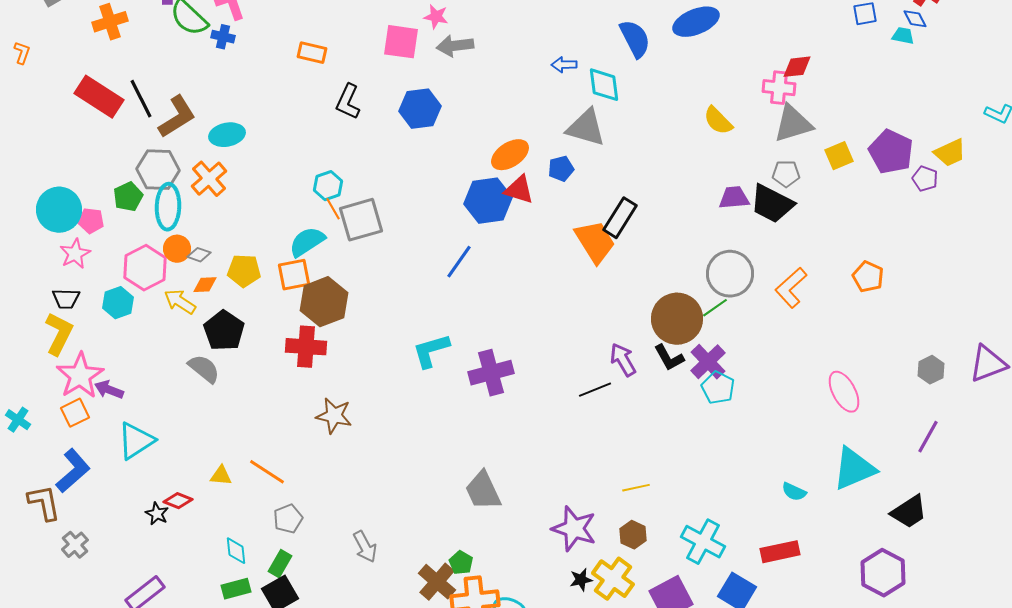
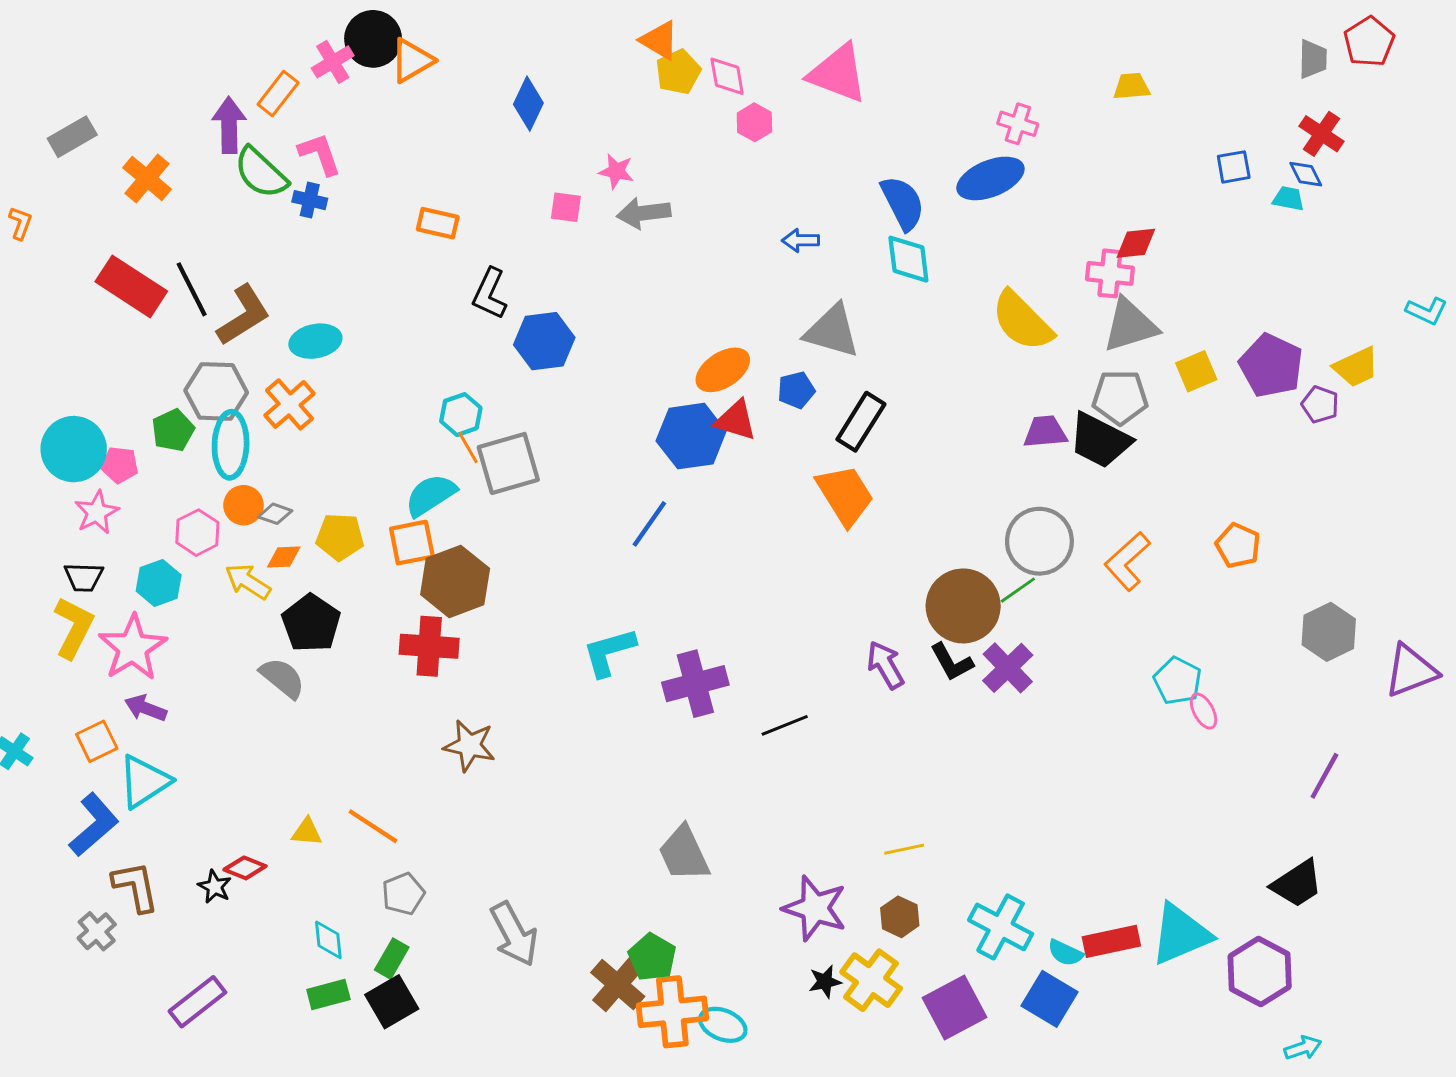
orange cross: (110, 22) -> (147, 178), turned -32
pink square: (401, 42) -> (566, 207), size x0.6
cyan diamond: (604, 85) -> (908, 259), moved
blue hexagon: (420, 109) -> (544, 341), moved
yellow semicircle: (718, 121) -> (1022, 321), size x1.5
gray pentagon: (786, 174) -> (1120, 397), size x1.4
black rectangle: (620, 218) -> (861, 422), moved
pink hexagon: (145, 268) -> (197, 533), size x0.7
gray hexagon: (931, 370) -> (1329, 632), moved, size x1.4
pink star: (80, 376) -> (133, 648), moved
cyan pentagon: (718, 388) -> (1178, 681), moved
black line: (595, 390) -> (785, 725), moved
pink ellipse: (844, 392) -> (1204, 711), size x0.6
cyan triangle: (136, 441) -> (144, 782), moved
cyan triangle: (854, 469) -> (1180, 934), moved
cyan semicircle: (794, 492) -> (1065, 953), moved
brown L-shape: (44, 503) -> (136, 887), moved
gray arrow: (365, 547) -> (514, 934), size x1.4
green pentagon: (461, 563) -> (652, 957), size x1.4

